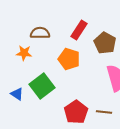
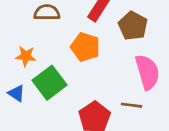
orange star: (24, 53) -> (26, 56), moved
brown line: (104, 112) -> (132, 105), moved

